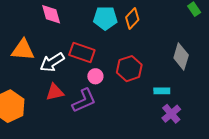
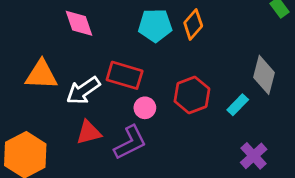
cyan rectangle: (162, 91) -> (238, 105), moved, turned -42

